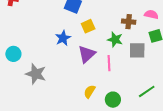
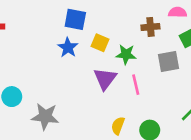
yellow square: (88, 26) -> (100, 43), turned -32
blue star: (63, 38) -> (68, 48), moved
green star: (115, 40) -> (126, 54), moved

